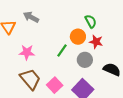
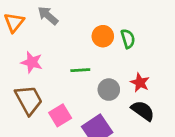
orange circle: (78, 37) -> (103, 36), moved
red star: (96, 42) -> (140, 83), moved
green line: (62, 50) -> (80, 70), turned 40

